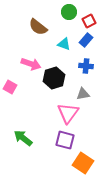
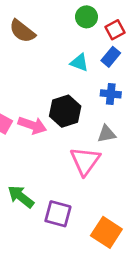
brown semicircle: (38, 27) -> (22, 31), moved
pink arrow: (31, 64) -> (32, 125), moved
purple square: (65, 140) -> (58, 214), moved

